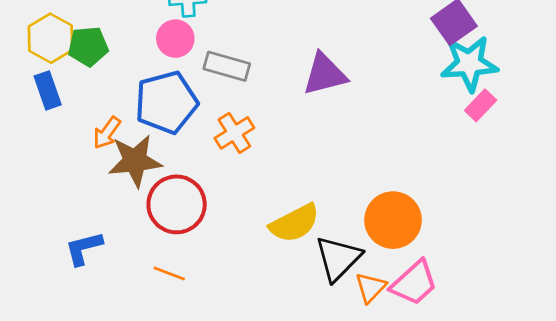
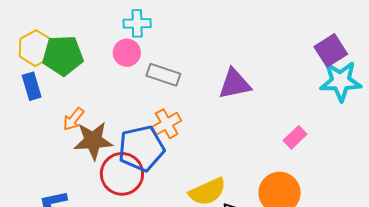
green pentagon: (88, 46) -> (63, 55), size x1.4
blue pentagon: (166, 102) -> (141, 148), moved
pink rectangle: (481, 105) -> (295, 137), moved

